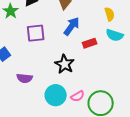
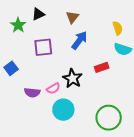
red rectangle: (90, 43) -> (102, 67), moved
pink semicircle: (78, 96) -> (53, 88), moved

